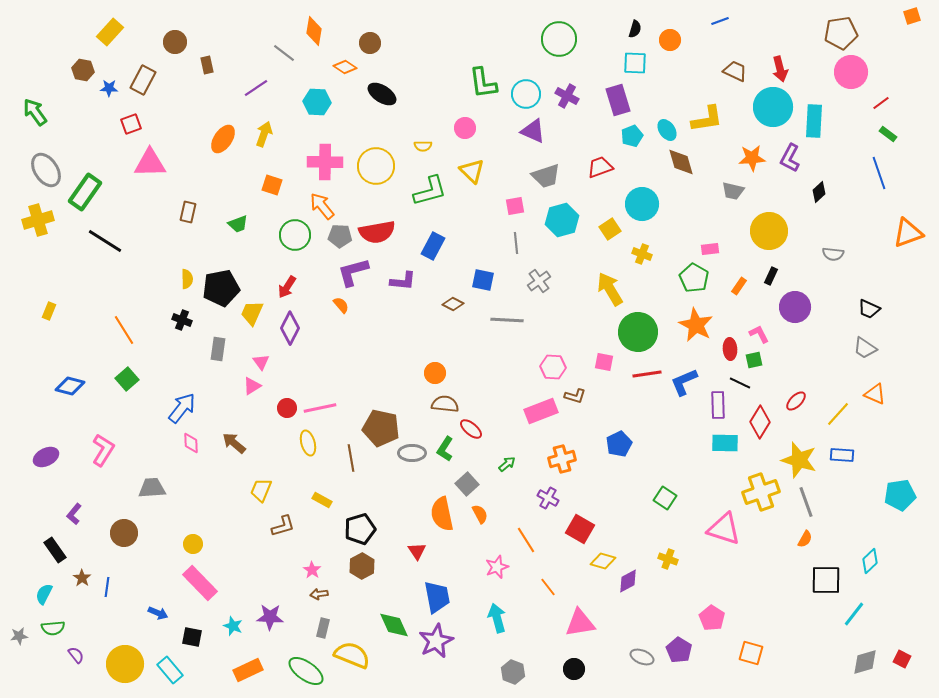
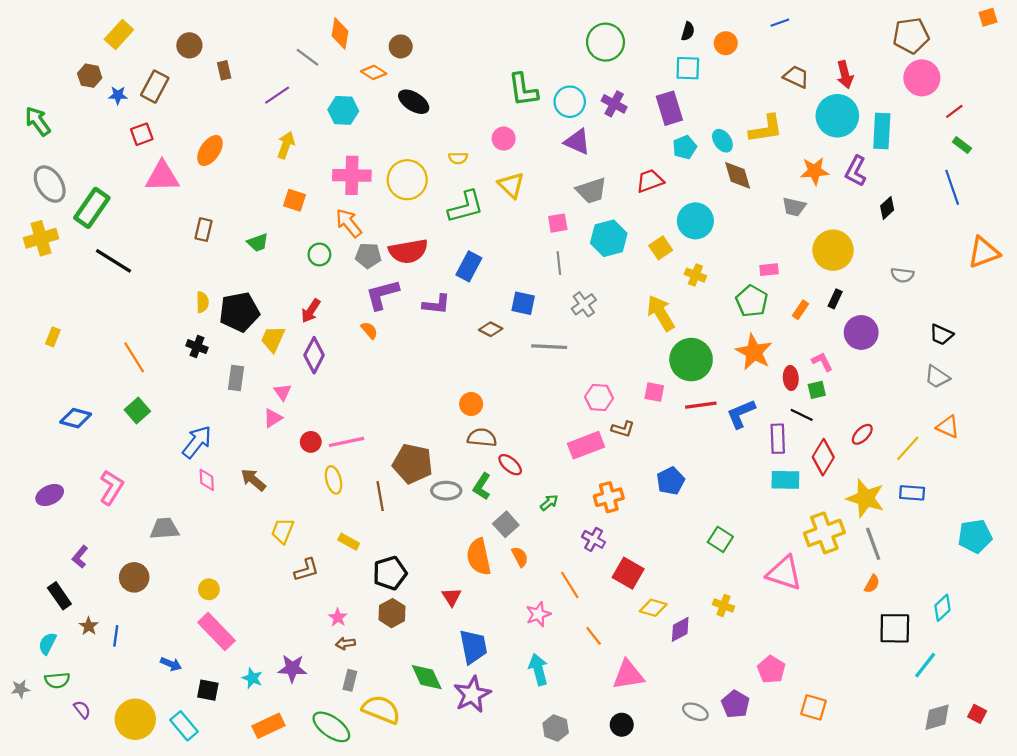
orange ellipse: (223, 139) -> (210, 150), moved
green circle: (295, 235) -> (319, 254), size x0.7

